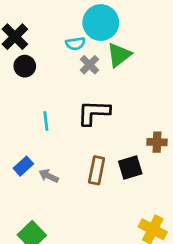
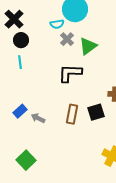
green triangle: (119, 55) -> (88, 46), moved
cyan line: (46, 121) -> (20, 62), moved

